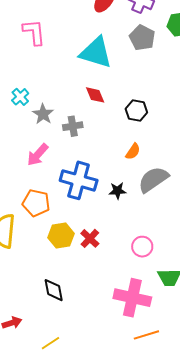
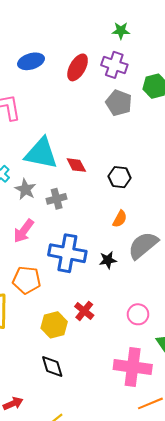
cyan triangle: (96, 53) -> (41, 153), moved
yellow hexagon: (61, 236) -> (54, 325), moved

